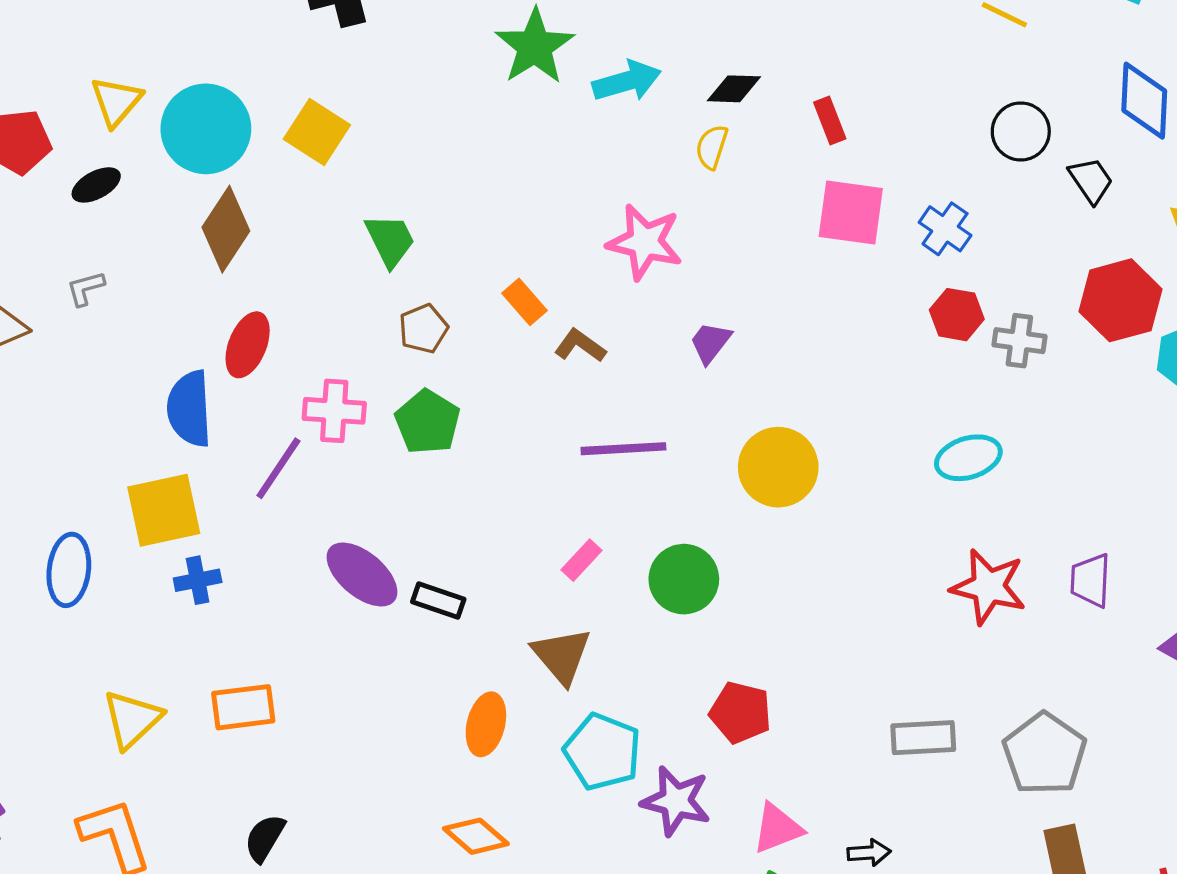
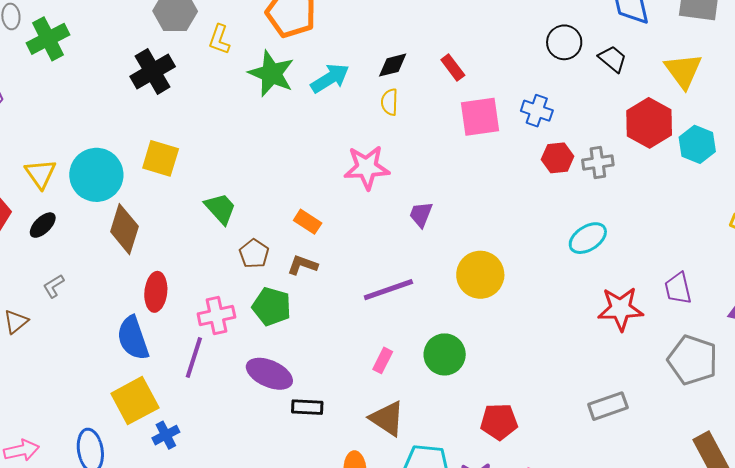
brown L-shape: (580, 346) -> (302, 265), moved
purple ellipse: (362, 574) -> (269, 374), moved
gray pentagon: (1044, 754) -> (693, 360), moved

